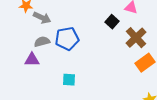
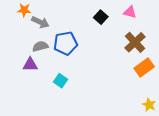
black square: (112, 22) -> (101, 17), moved
cyan square: (69, 80) -> (60, 81), moved, turned 32

